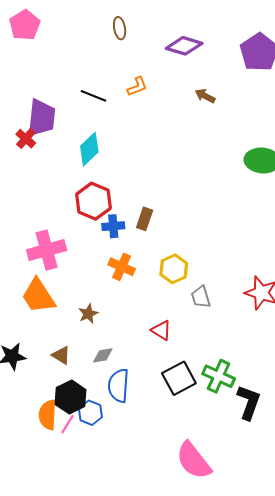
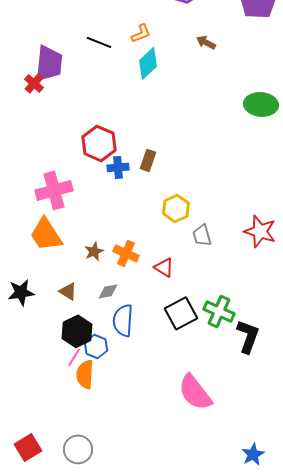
cyan diamond: (89, 149) -> (148, 63), moved
orange cross: (122, 267) -> (126, 253), moved
orange semicircle: (48, 415) -> (85, 374), moved

